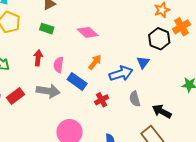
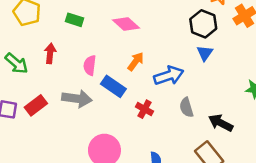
black hexagon: (159, 39) -> (203, 24), moved
red arrow: (38, 58) -> (50, 53), moved
blue triangle: (143, 62) -> (205, 53), moved
red cross: (102, 100) -> (145, 109), turned -32

